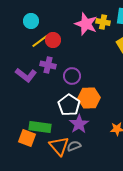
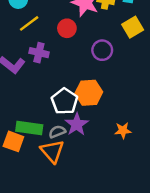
red circle: (53, 40) -> (67, 28), moved
purple circle: (72, 76) -> (102, 50), moved
gray semicircle: (74, 146) -> (57, 132), moved

